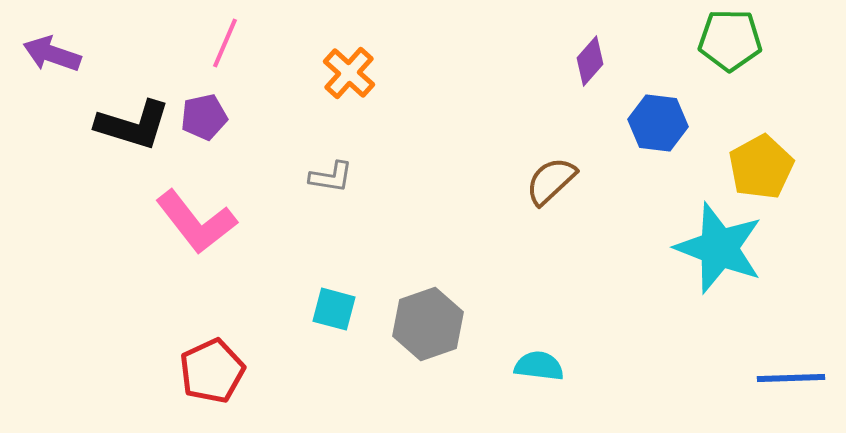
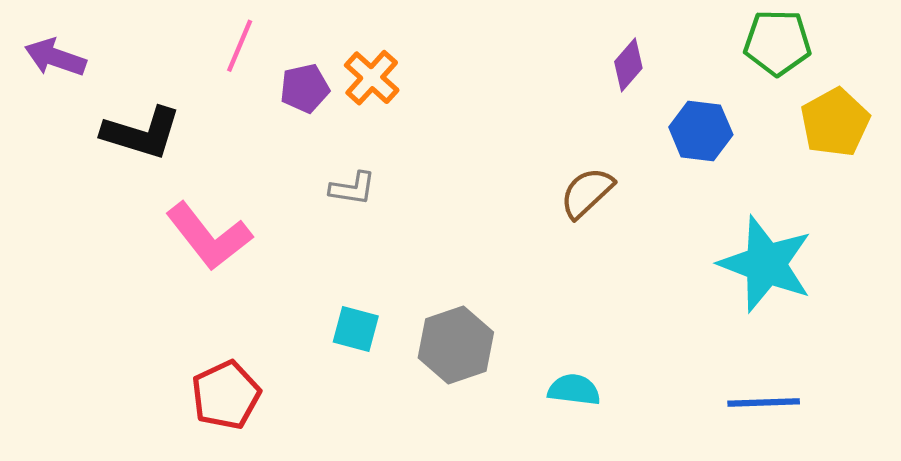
purple pentagon: (204, 117) -> (305, 88), moved
yellow pentagon: (761, 167) -> (835, 122), moved
blue line: (791, 378) -> (764, 402), moved

